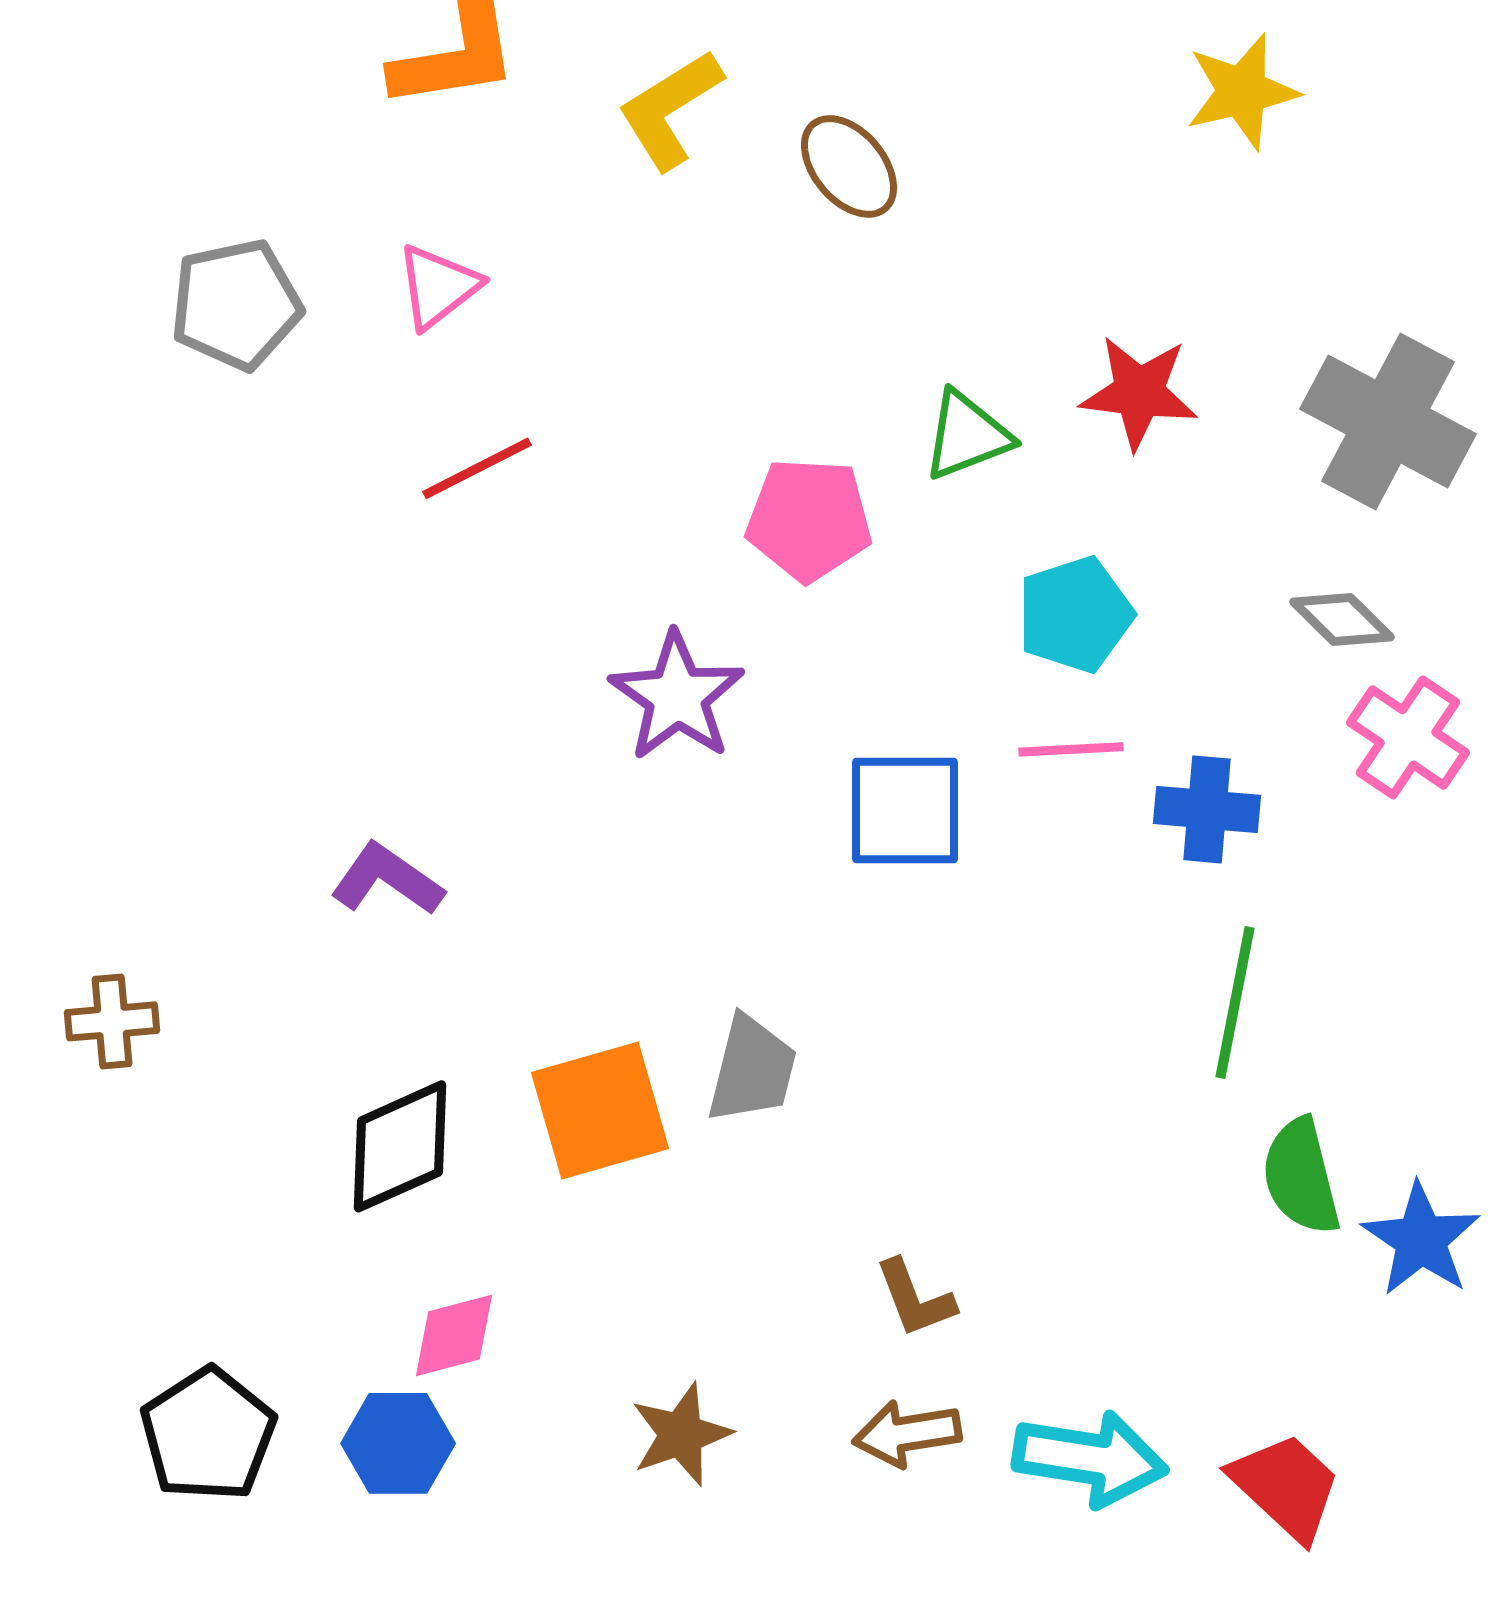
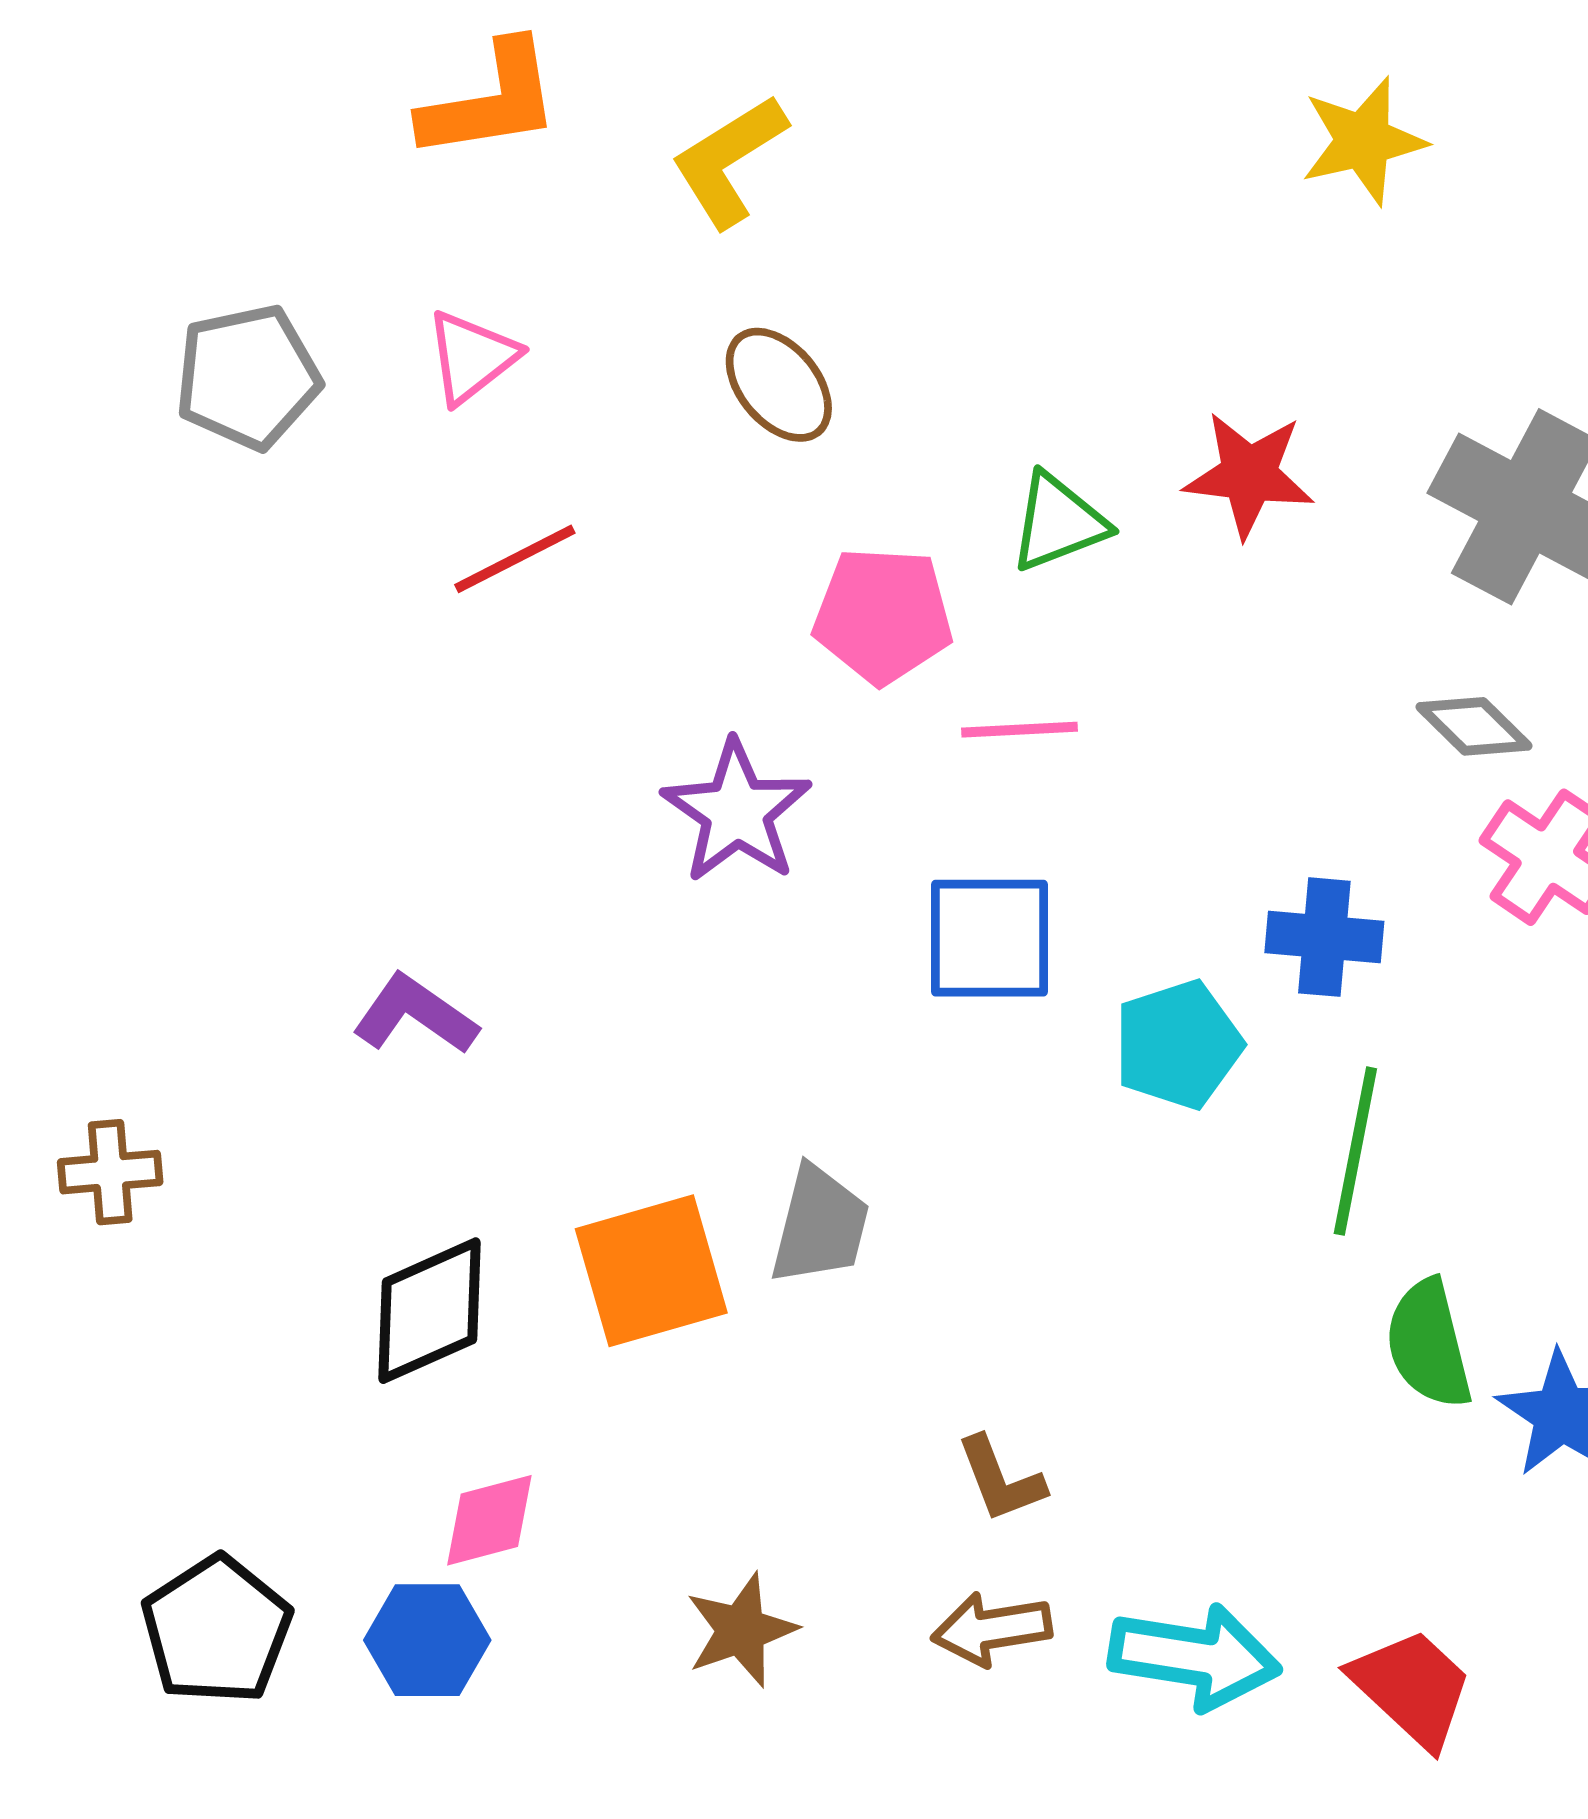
brown ellipse: (849, 166) -> (779, 385), moved
cyan pentagon: (1075, 614) -> (1178, 1045), moved
pink line: (1071, 749) -> (1019, 730), moved

